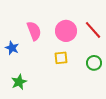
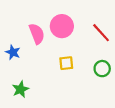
pink circle: (66, 31) -> (62, 26), moved

